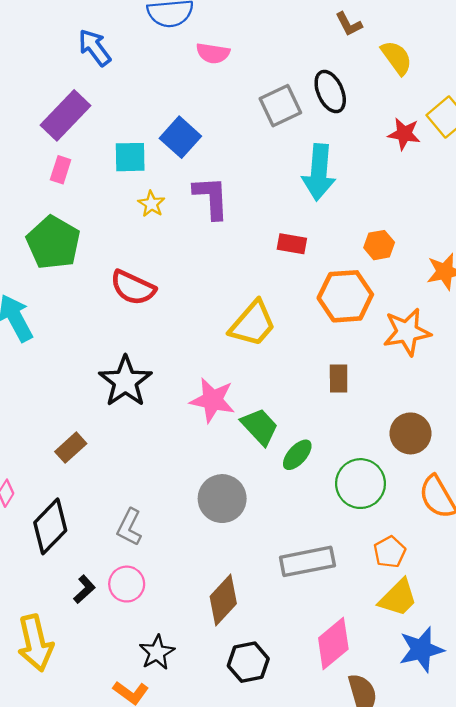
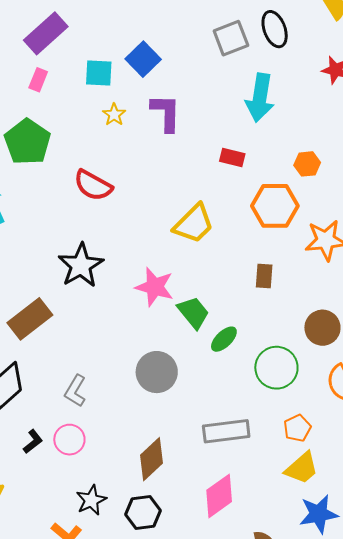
brown rectangle: (71, 448) -> (30, 319), size x1.6
pink diamond: (333, 644) -> (219, 496), moved
black hexagon: (248, 662) -> (143, 513), moved

